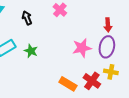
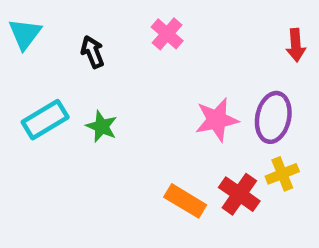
red arrow: (108, 25) -> (296, 45), moved
yellow cross: (111, 72) -> (282, 174), turned -32

